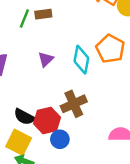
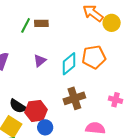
orange pentagon: (110, 49) -> (94, 57), turned 30
cyan diamond: (81, 60) -> (69, 64), turned 35
brown cross: (74, 104) -> (74, 98), moved

